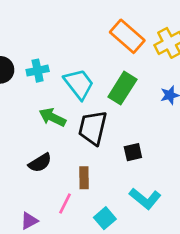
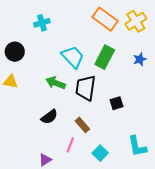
cyan cross: (38, 71) -> (42, 23), moved
brown rectangle: (84, 178) -> (82, 125), turned -35
cyan L-shape: (145, 199) -> (137, 146), moved, turned 45

